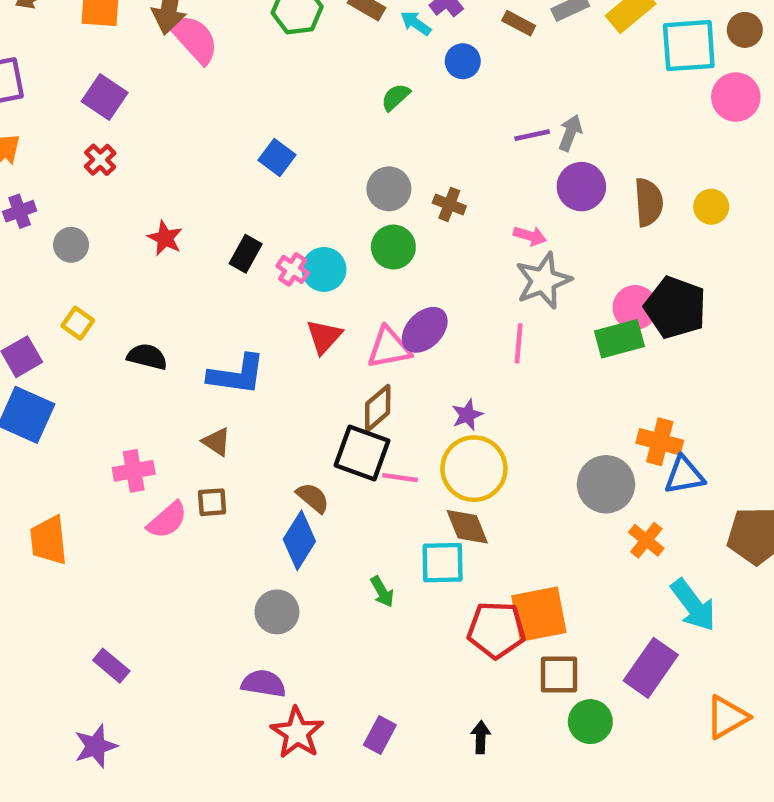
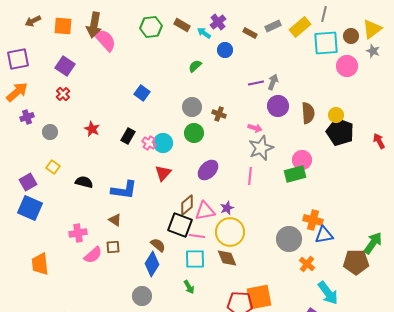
black pentagon: (675, 307) -> (340, 132), moved
pink triangle: (389, 348) -> (205, 211), moved
cyan square: (443, 563) -> (195, 259), moved

